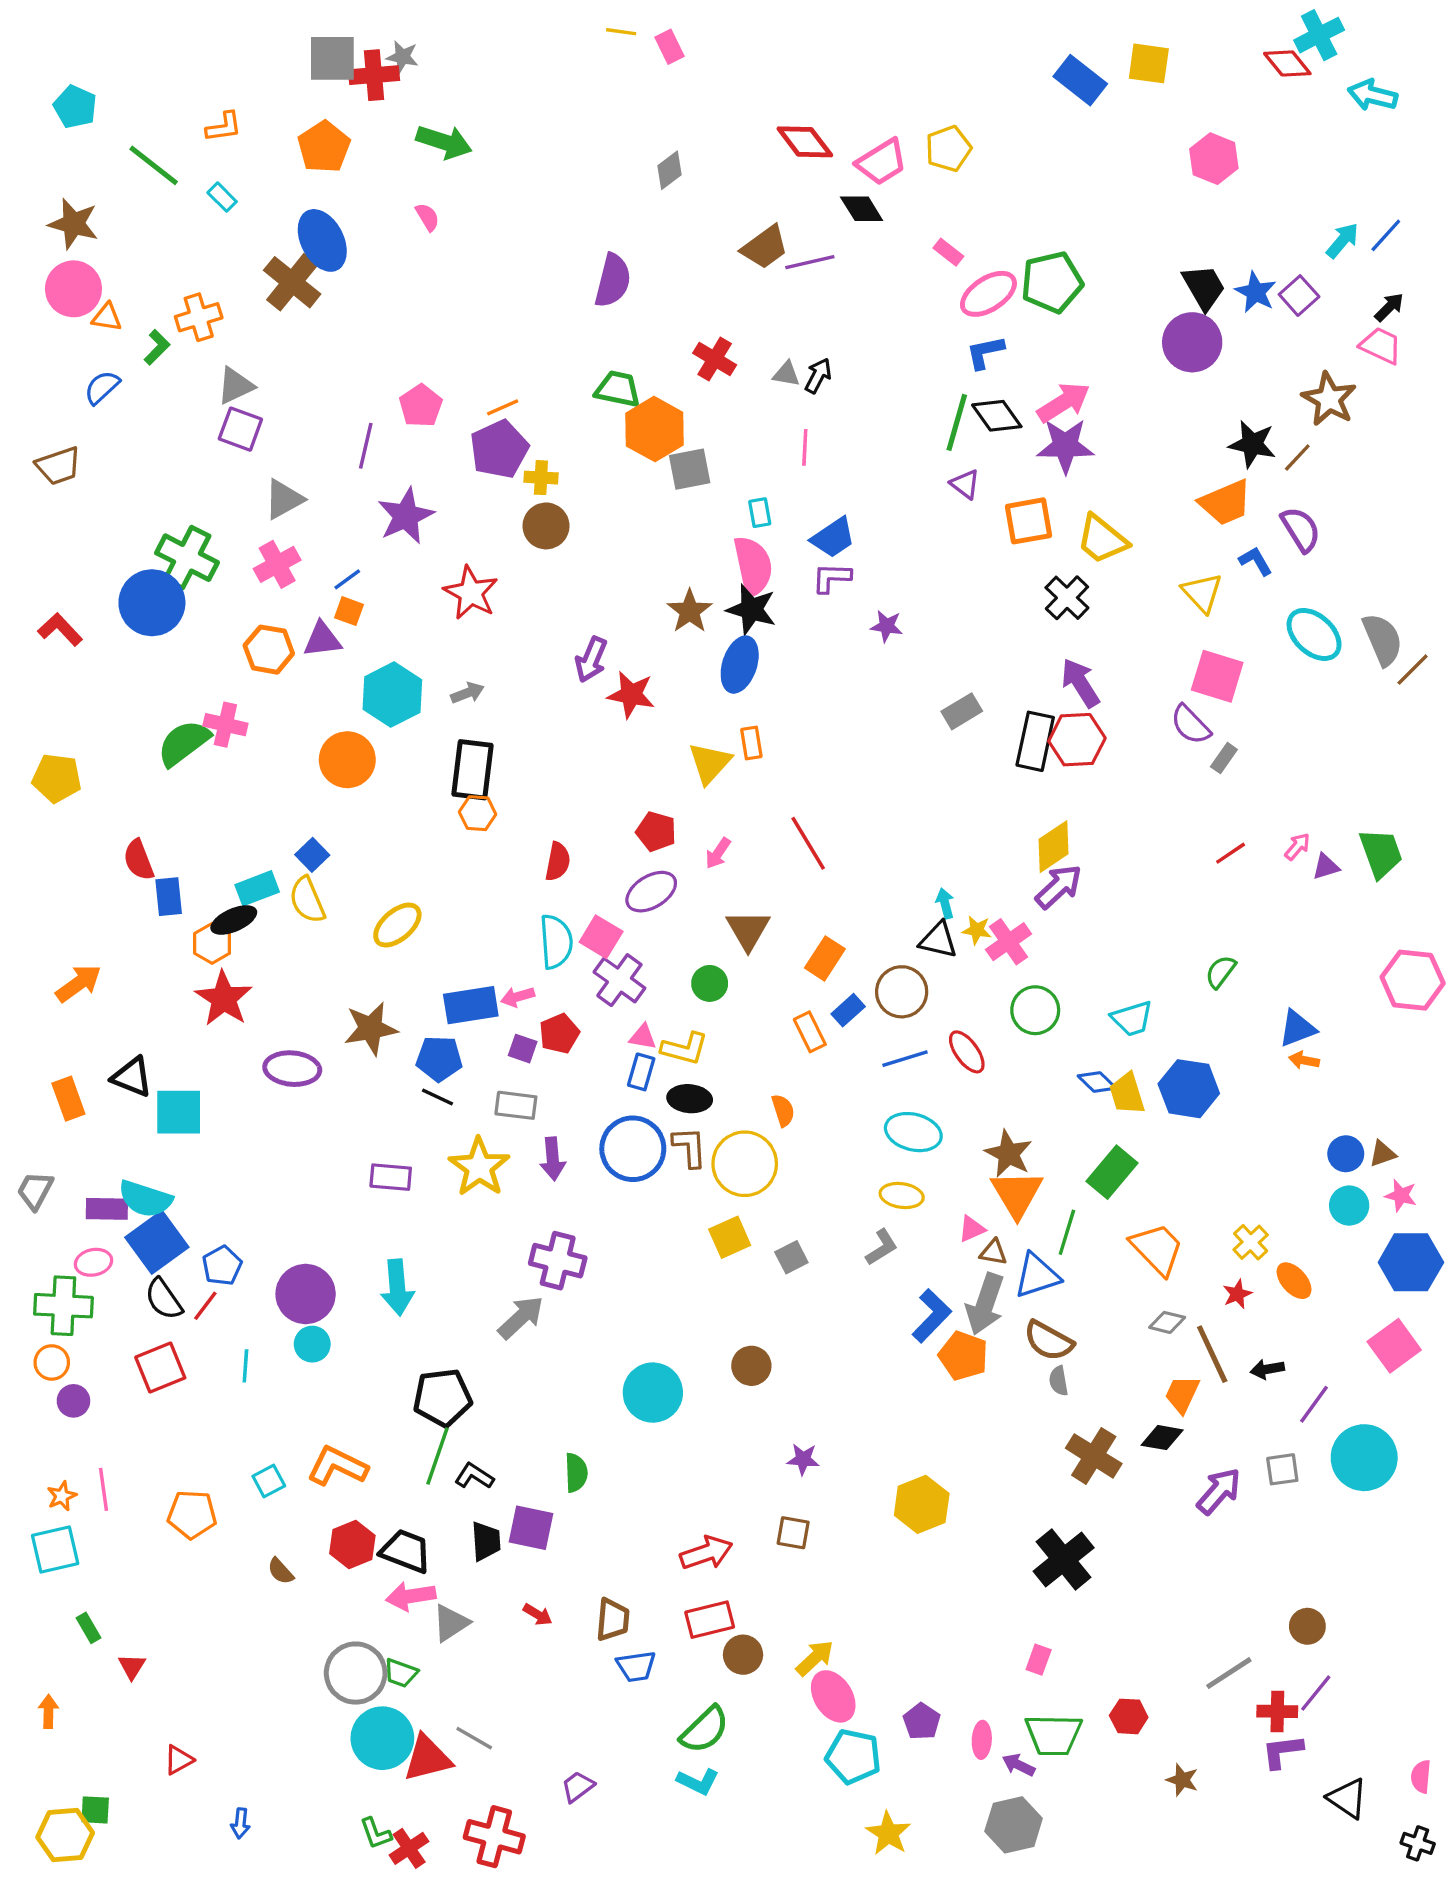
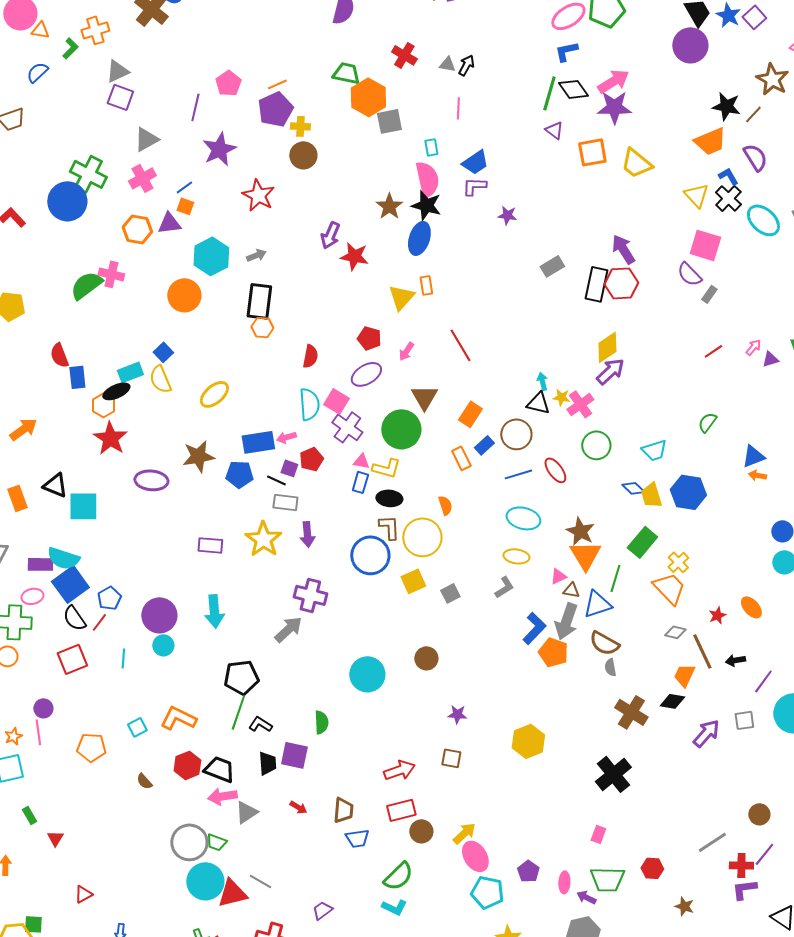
black cross: (1067, 598) -> (728, 198), moved
green circle: (710, 983) -> (401, 429), size x1.8
black line: (437, 1097) -> (276, 480), moved
blue circle: (633, 1149) -> (370, 555), moved
yellow cross: (1251, 1242) -> (678, 562), moved
purple circle: (73, 1401) -> (43, 708), moved

